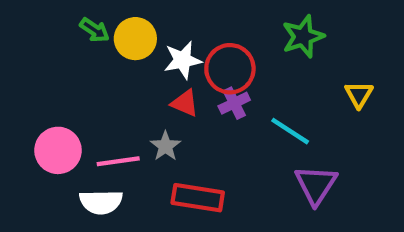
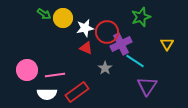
purple cross: (234, 103) -> (121, 44), moved, size x1.5
gray star: (165, 146) -> (105, 68), moved
red rectangle: (198, 198) -> (77, 92), moved, turned -45

